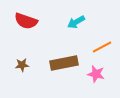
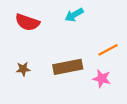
cyan arrow: (76, 22) -> (74, 15), moved

